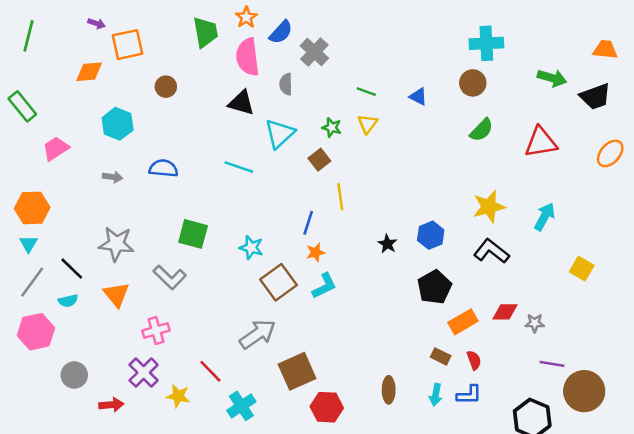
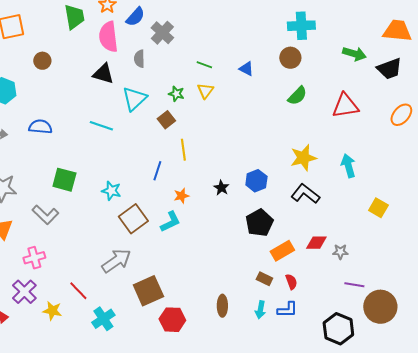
orange trapezoid: (605, 50) -> (397, 31), size x1.4
cyan arrow: (545, 217) -> (348, 166), turned -45
orange star: (316, 252) -> (181, 196), moved

